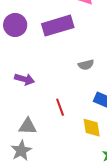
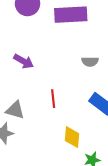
yellow diamond: (92, 128) -> (72, 137), moved

